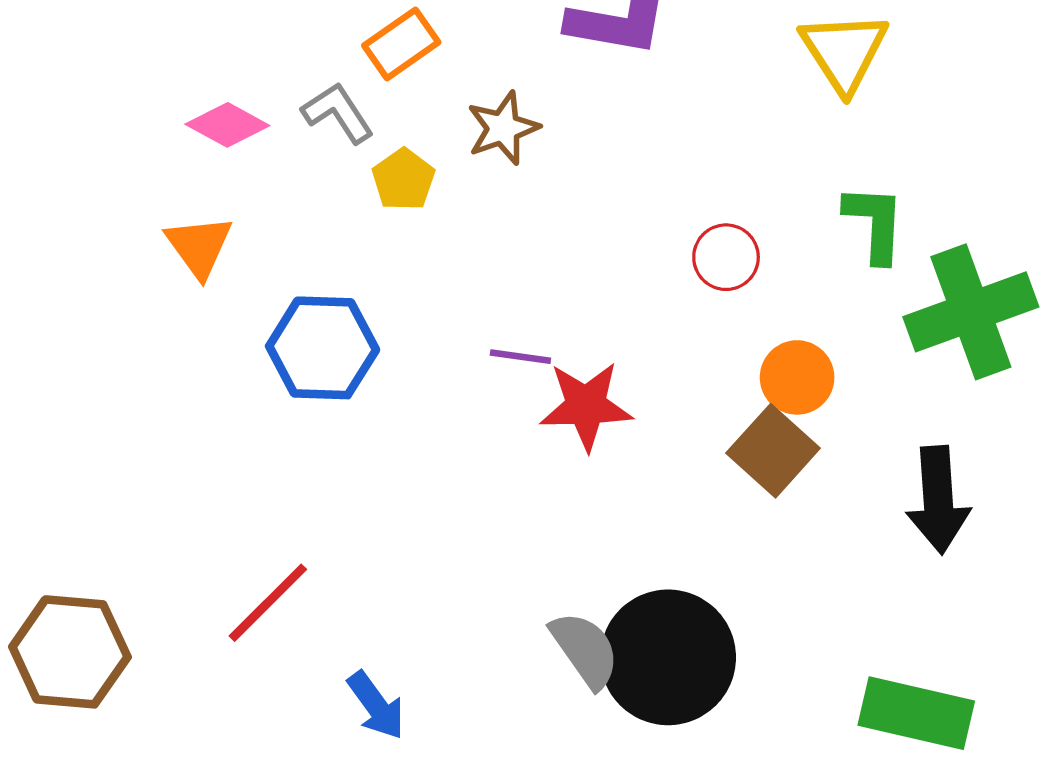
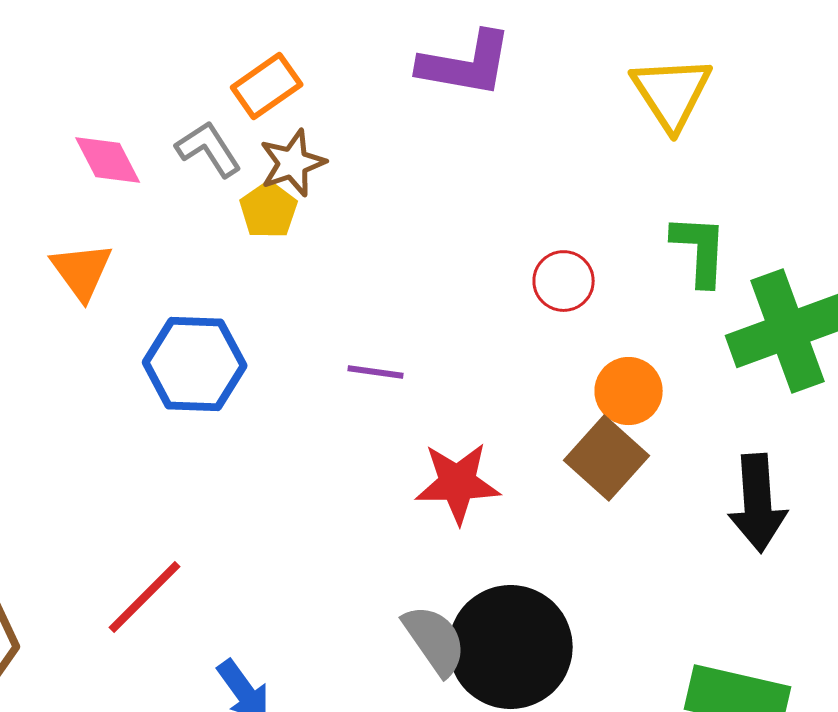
pink diamond: (227, 125) -> (108, 160), turned 34
brown star: (503, 128) -> (293, 163), moved
red star: (586, 406) -> (458, 483), moved

